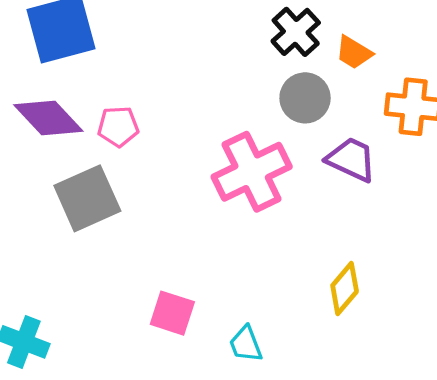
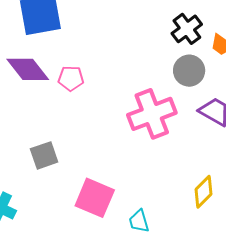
gray square: (87, 198) -> (44, 155), moved, size x0.7
pink square: (172, 313) -> (95, 198), size x1.4

